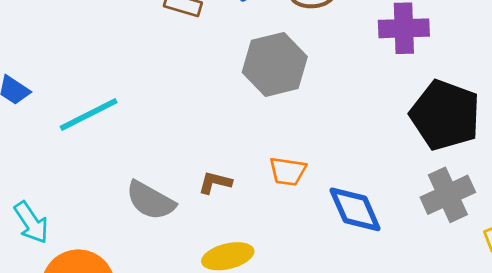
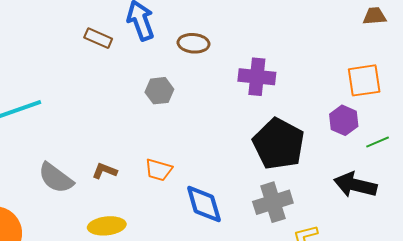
gray hexagon: (275, 64) -> (159, 91), size x0.6

